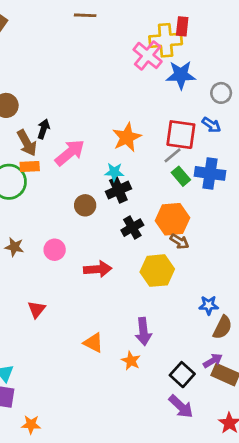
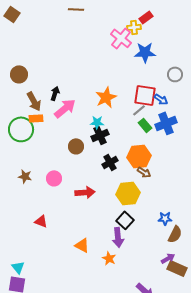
red rectangle: (182, 26) -> (146, 17), turned 48
yellow cross: (166, 40) -> (134, 27), size x0.6
gray circle: (221, 93) -> (175, 74), moved
blue arrow: (211, 125) -> (161, 99), moved
black arrow: (44, 129) -> (55, 93), moved
blue cross: (210, 173) -> (166, 123), turned -30
red triangle: (37, 309) -> (41, 221), turned -48
black square: (182, 375) -> (125, 220), moved

